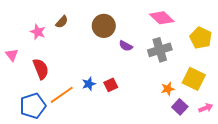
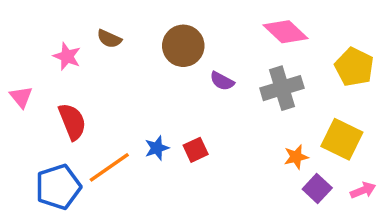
brown semicircle: (62, 22) -> (109, 39), turned 72

